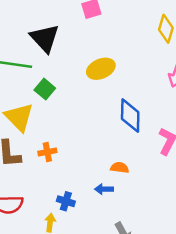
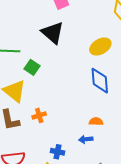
black triangle: (45, 38) -> (53, 33), moved
yellow ellipse: (101, 69) -> (100, 47), moved

